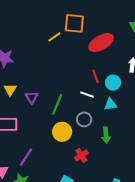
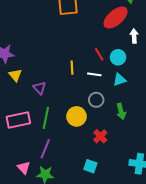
yellow line: (54, 37) -> (72, 68), moved, turned -48
red ellipse: (101, 43) -> (116, 18), moved
yellow triangle: (10, 90) -> (15, 75), moved
green line: (57, 104) -> (46, 118), moved

